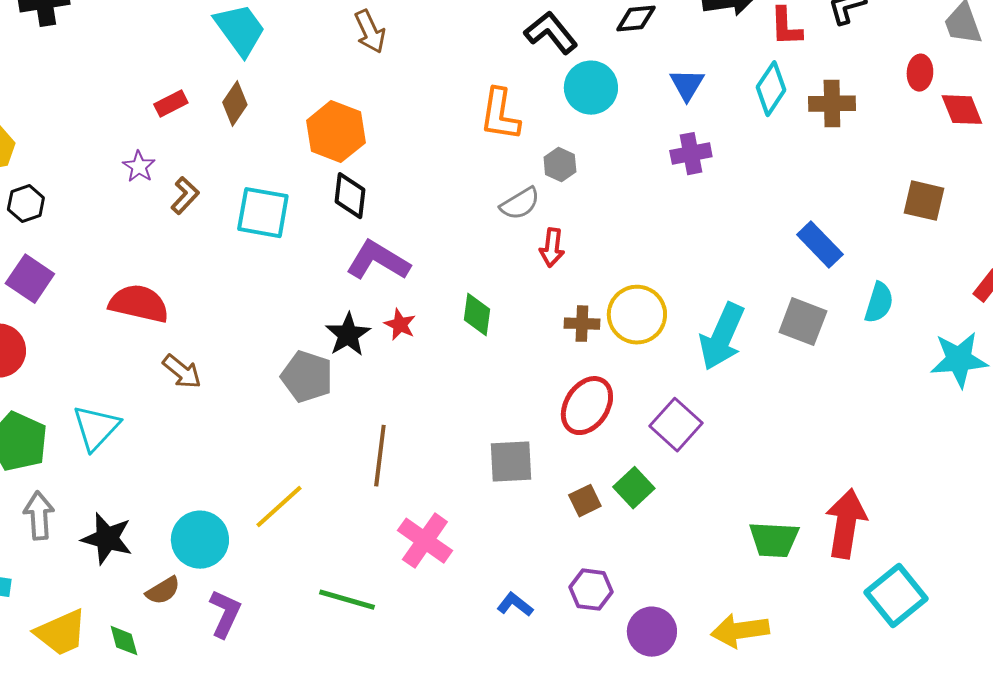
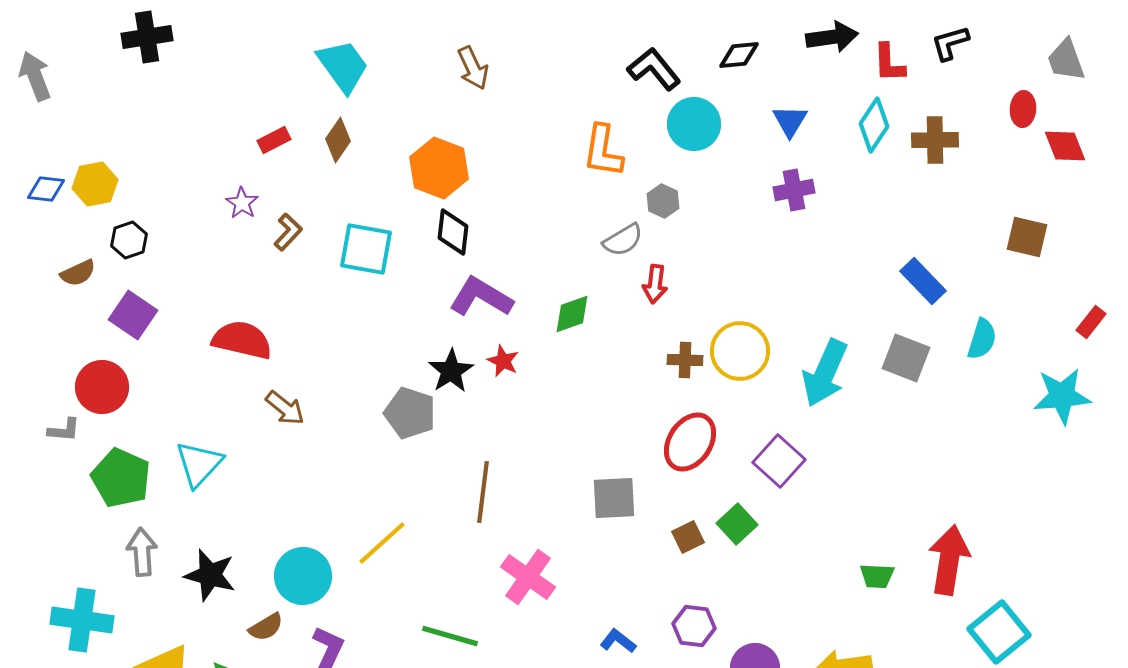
green diamond: (477, 315) -> (572, 314), moved, turned 63
green trapezoid: (774, 540) -> (877, 576), size x0.7

